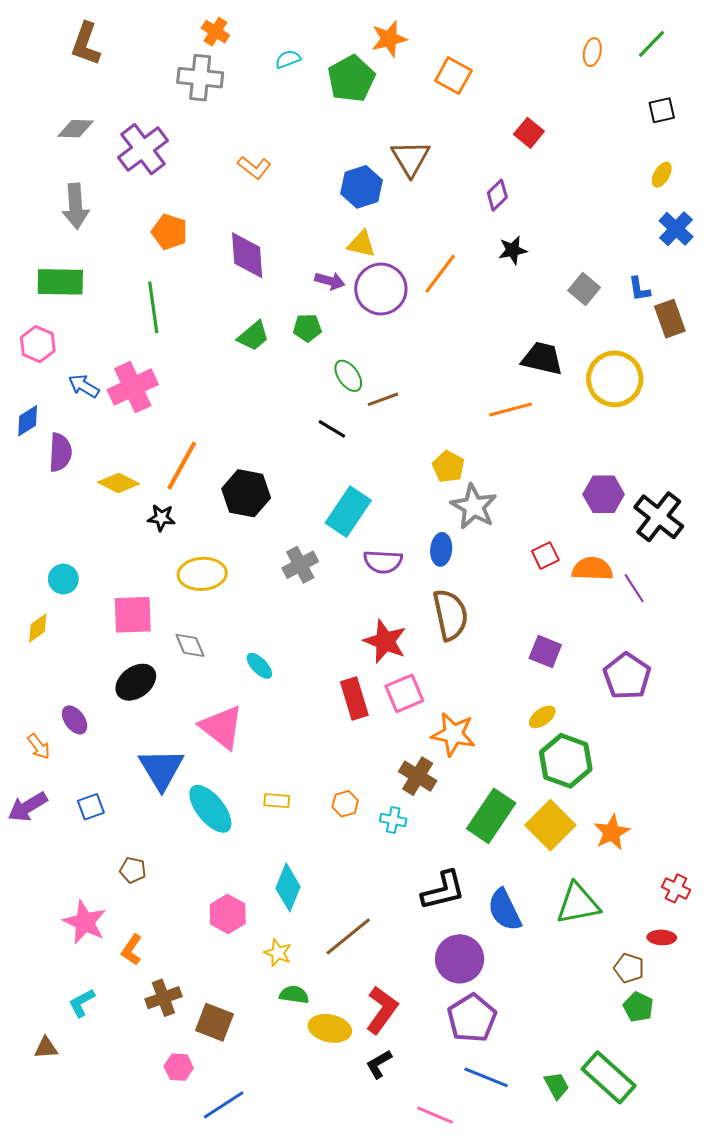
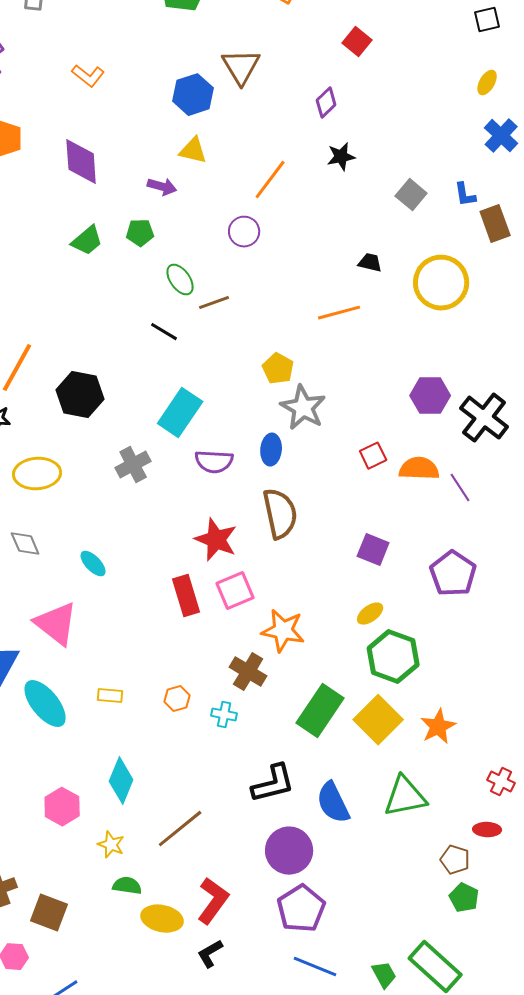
purple circle: (381, 289) -> (244, 232), moved, size x0.6
black trapezoid: (542, 358) -> (370, 263), size x0.6

